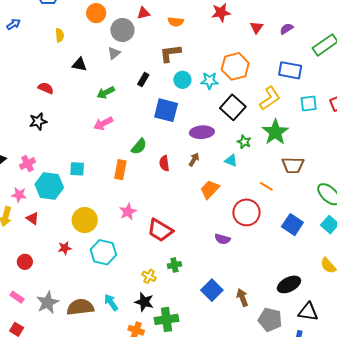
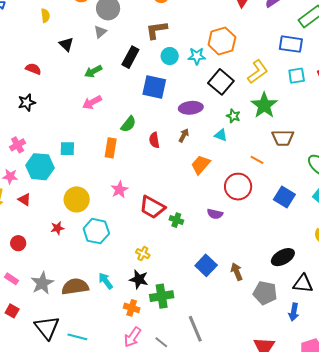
black triangle: (79, 65) -> (66, 44), turned 35
blue rectangle: (290, 70) -> (291, 44), moved
black rectangle: (143, 80) -> (130, 57), size x1.5
green cross: (174, 265) -> (176, 220), moved, turned 32

